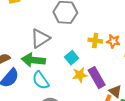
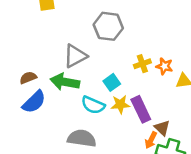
yellow cross: (95, 41) -> (142, 64), turned -32
cyan semicircle: (41, 80) -> (93, 105), moved, turned -36

